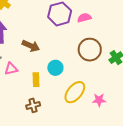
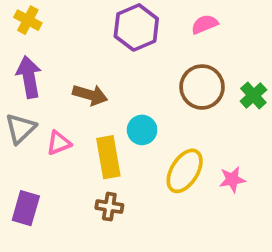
pink semicircle: (84, 18) -> (205, 24), moved
yellow rectangle: (36, 80) -> (108, 157), size x1.5
brown cross: (33, 105) -> (109, 207), turned 32

